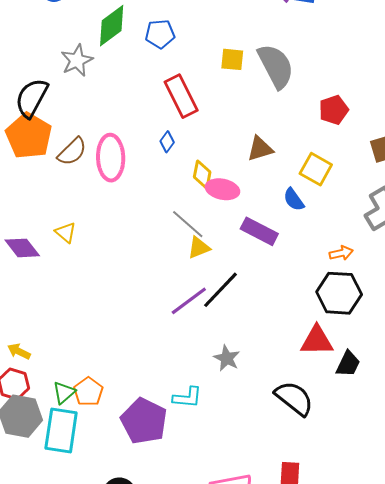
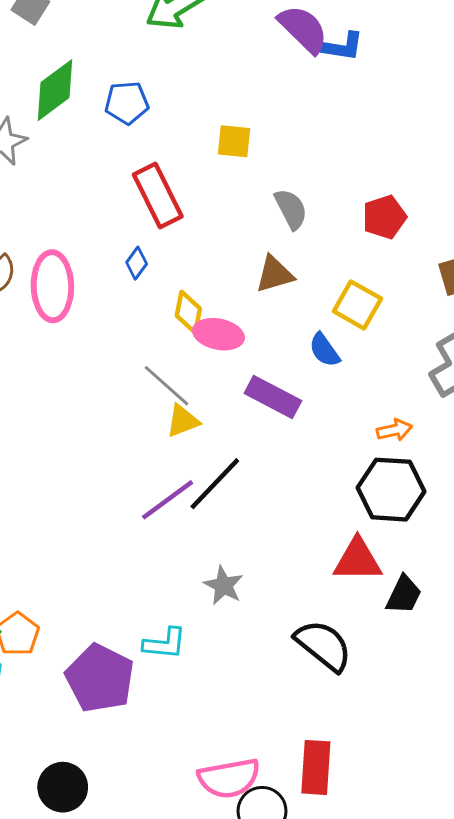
gray semicircle: (276, 66) -> (291, 209), moved, size x0.6

